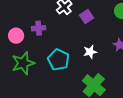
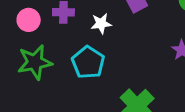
white star: (90, 52) -> (101, 24), moved

